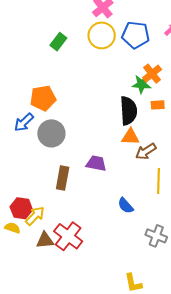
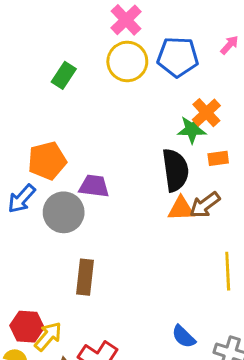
brown arrow: (146, 151) -> (205, 205), moved
purple trapezoid: (96, 163) -> (94, 186), moved
blue semicircle: (126, 206) -> (184, 337), moved

